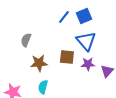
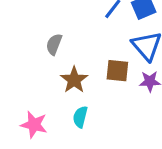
brown star: (39, 63) -> (74, 80), turned -30

